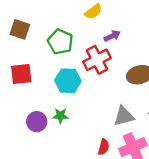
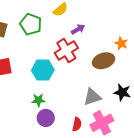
green pentagon: (60, 42) -> (31, 24), moved
purple circle: (37, 122) -> (46, 118), moved

